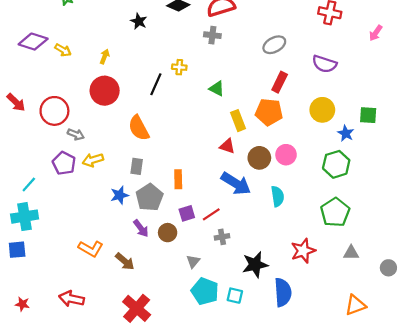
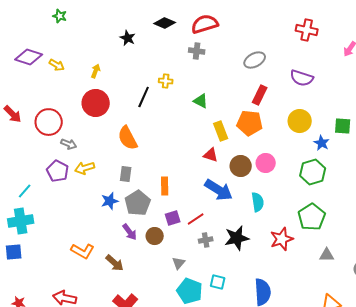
red star: (303, 251) -> (282, 239), moved
black star: (255, 265) -> (237, 238), moved
cyan square: (235, 296) -> (218, 282), moved

